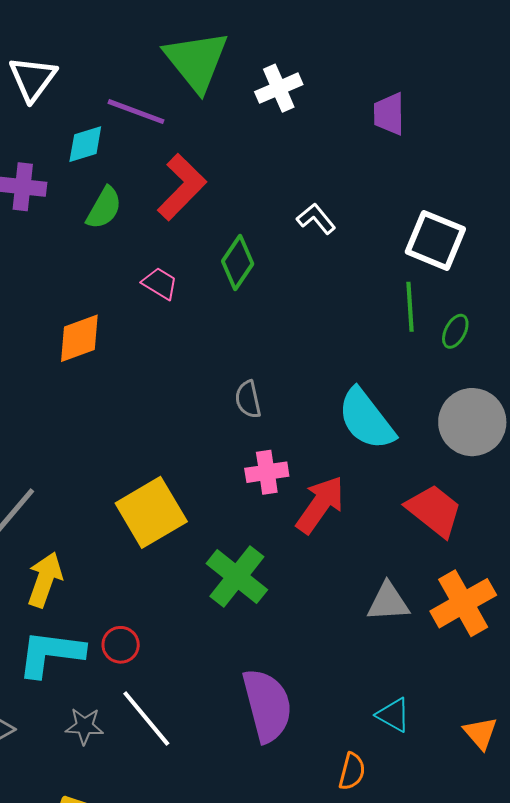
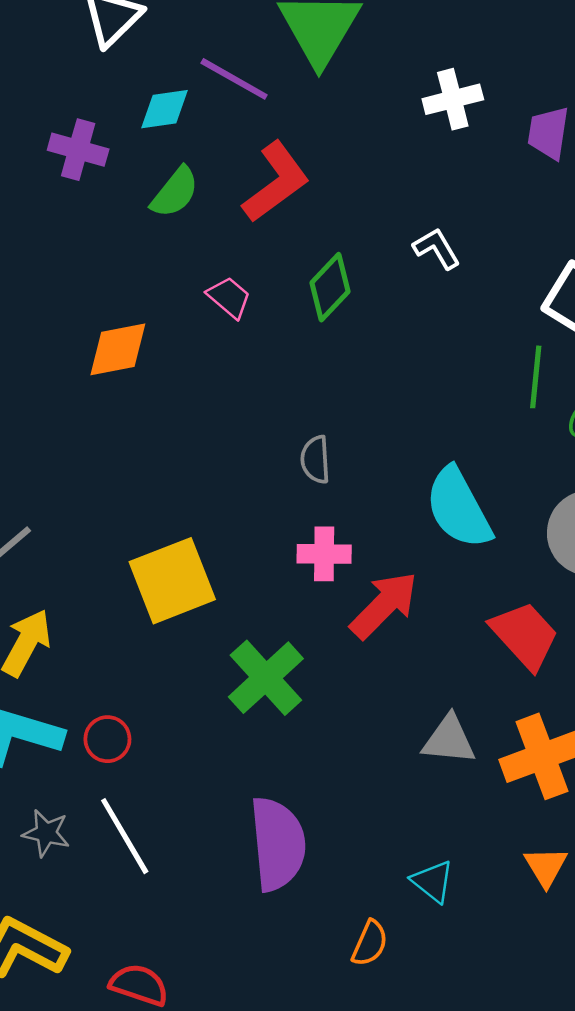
white cross: (279, 88) -> (453, 99), moved
orange triangle: (481, 733) -> (546, 867), moved

